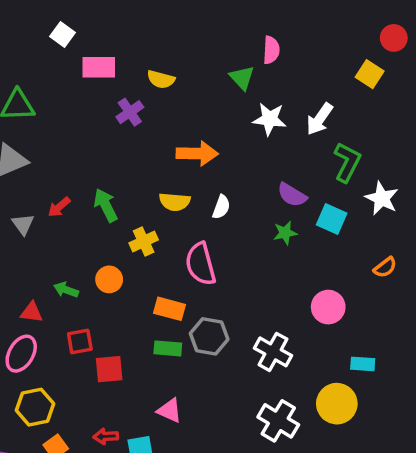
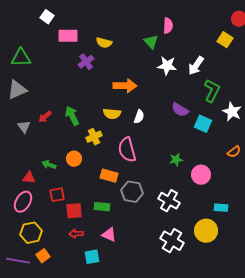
green star: (285, 233) -> (176, 160), moved
green rectangle: (168, 348) -> (102, 207), moved
red arrow: (106, 436) -> (76, 234), moved

